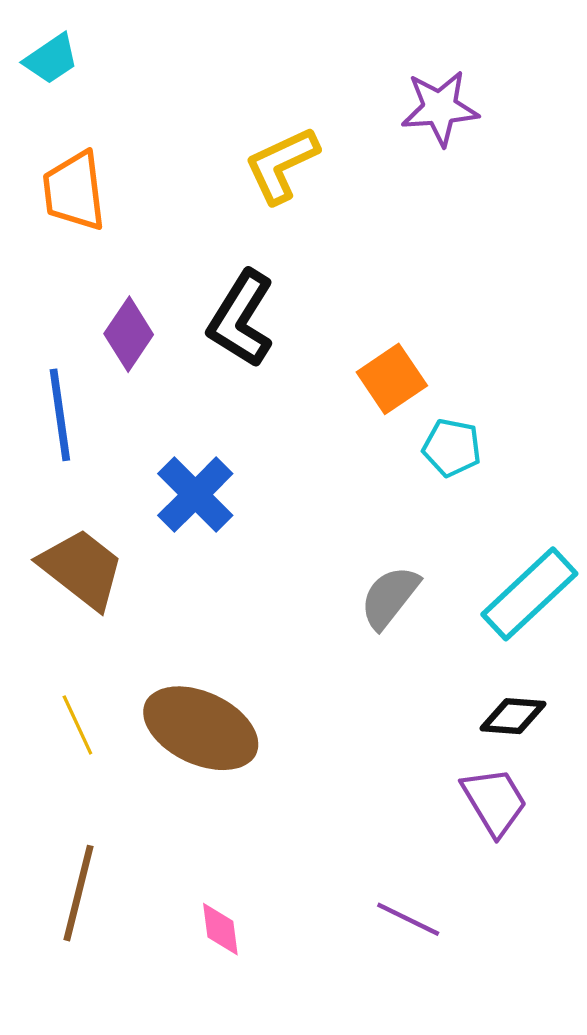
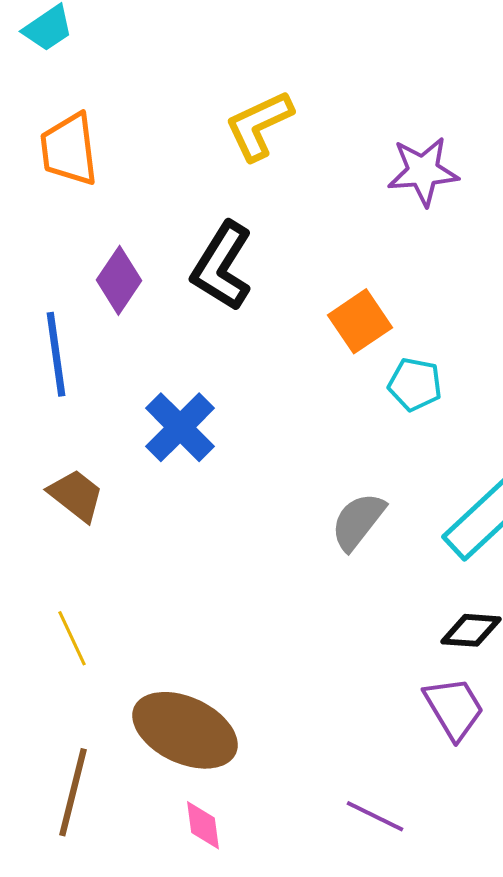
purple star: (440, 108) -> (423, 171), moved
brown trapezoid: (82, 569) -> (76, 495), size x0.7
brown ellipse: (201, 728) -> (185, 730), moved

